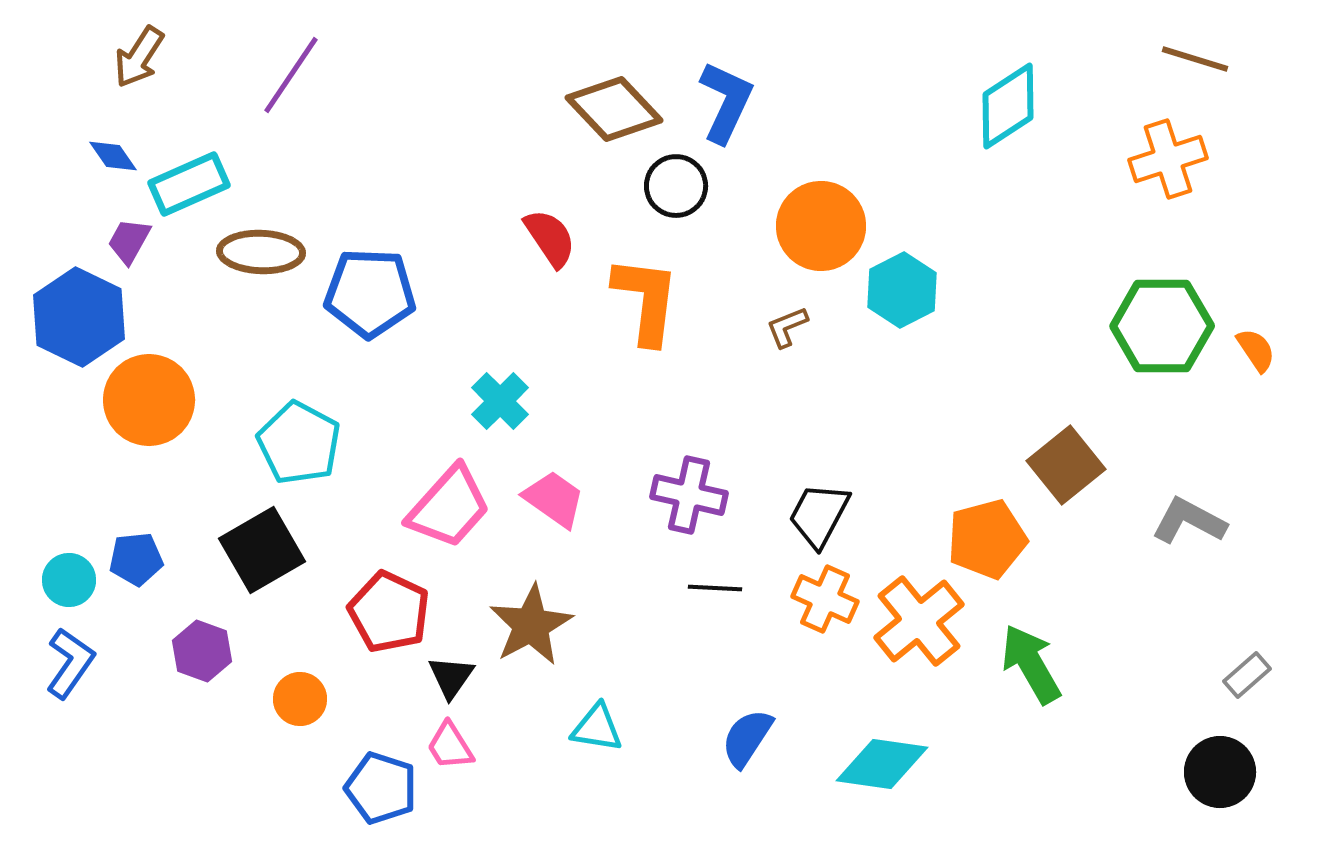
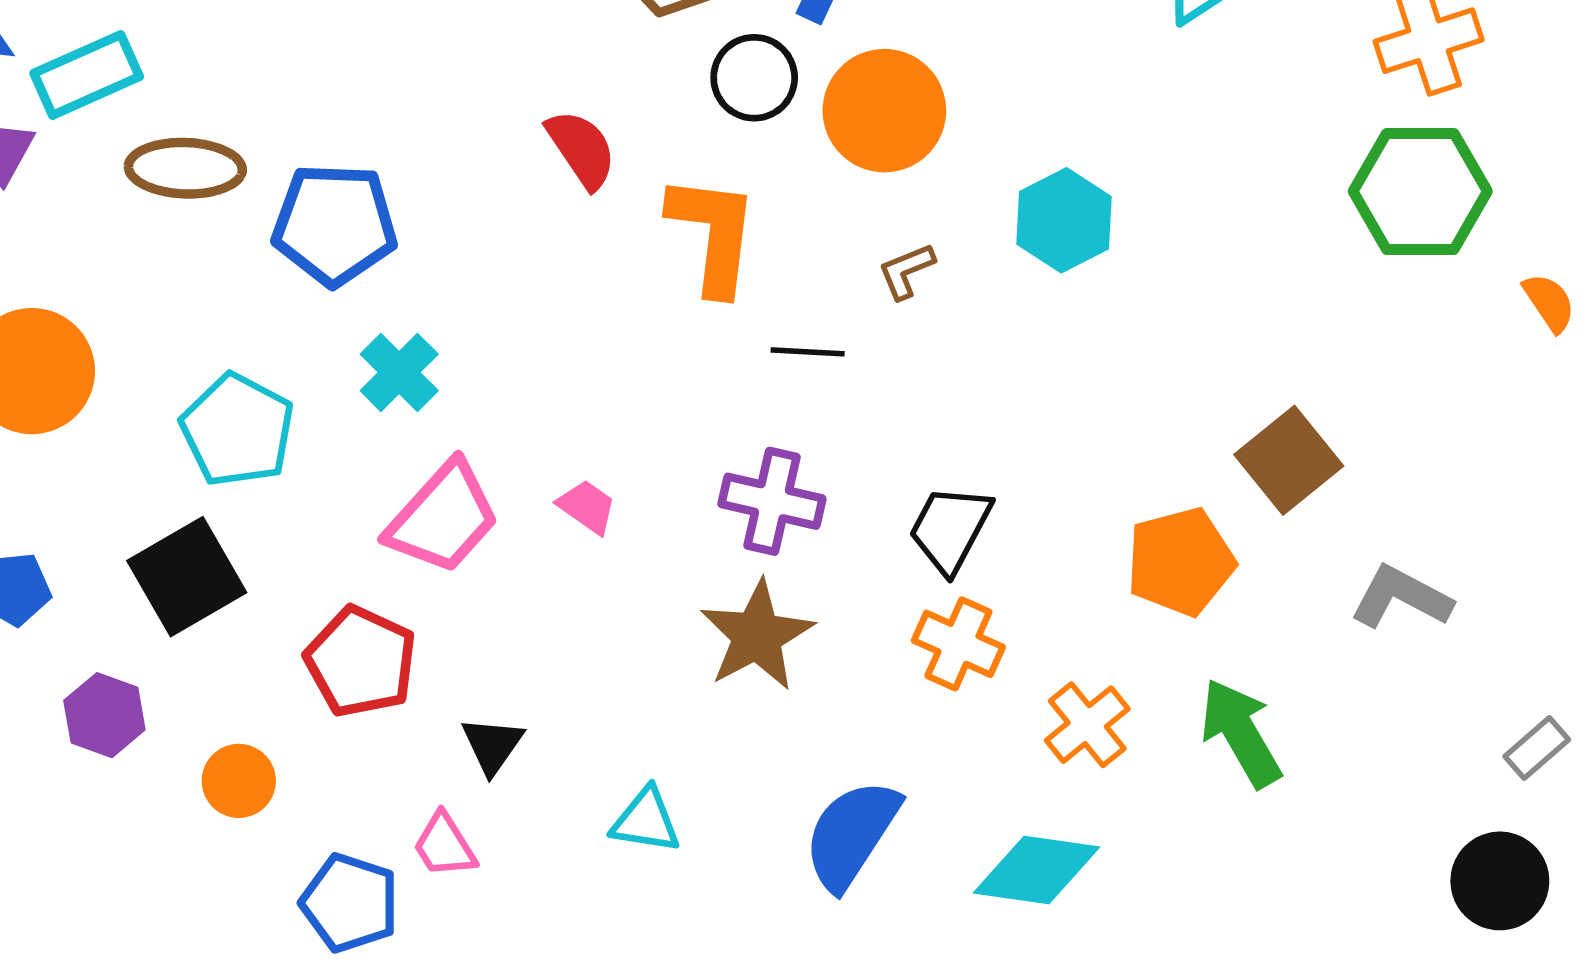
orange circle: (821, 226) -> (884, 111), moved
green hexagon: (1162, 326) -> (1420, 191), moved
cyan cross: (500, 401) -> (399, 372), moved
pink trapezoid: (554, 499) -> (587, 507), size x0.7
gray L-shape: (1189, 521) -> (1401, 597), moved
black line: (715, 588) -> (808, 352), moved
orange cross: (919, 621) -> (1087, 725), moved, size x0.7
brown star: (531, 625) -> (757, 636), moved
black triangle: (451, 677) -> (492, 745), moved
blue semicircle: (747, 738) -> (851, 834), size x1.4

